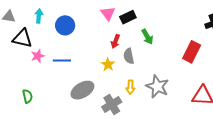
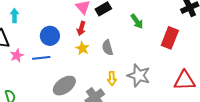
blue circle: (65, 25) -> (50, 36), moved
green arrow: (147, 37) -> (137, 21), moved
red arrow: (115, 41) -> (81, 28), moved
yellow star: (108, 65) -> (82, 48), moved

